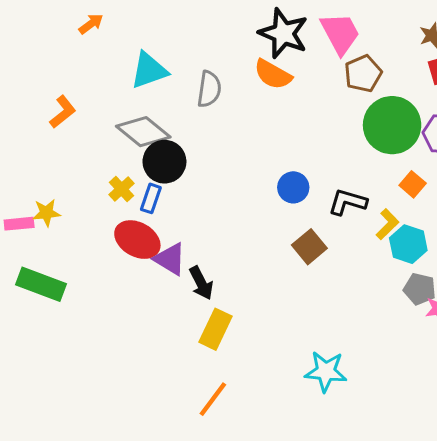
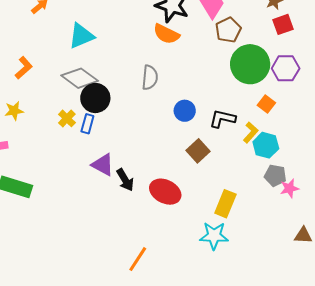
gray semicircle: (209, 89) -> (150, 77), moved
yellow star: (46, 213) -> (14, 111), moved
red ellipse: (137, 240) -> (165, 192), moved
yellow rectangle: (215, 329) -> (225, 204), moved

